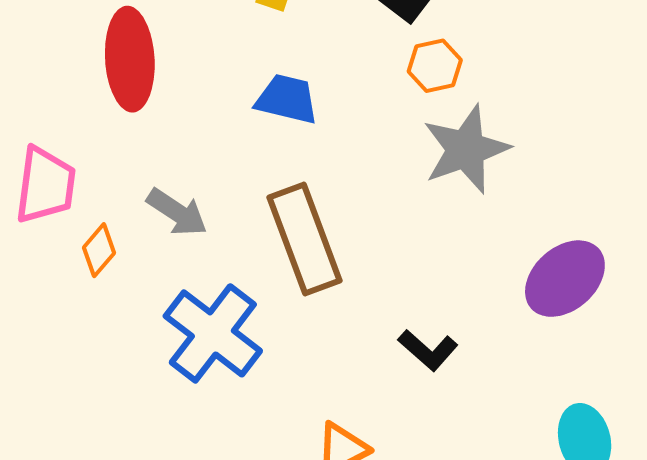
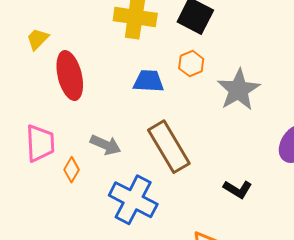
orange hexagon: (435, 66) -> (191, 64), moved

